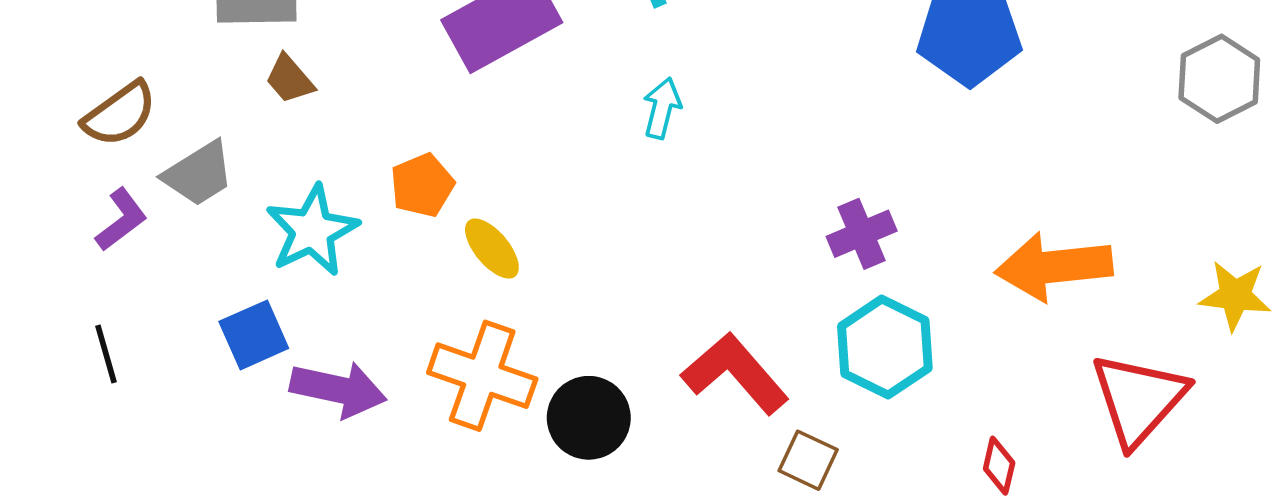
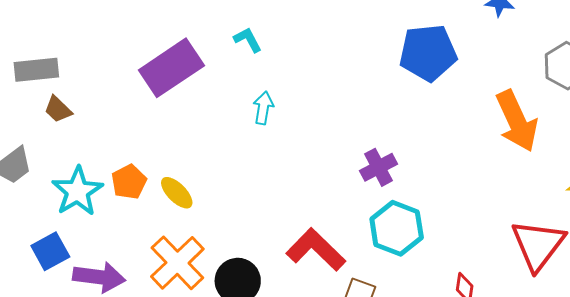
orange pentagon: (422, 185) -> (129, 182), moved
orange arrow: (1054, 267) -> (517, 121), moved, turned -104
orange cross: (482, 376) -> (177, 263), turned 32

